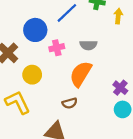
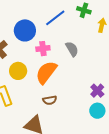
gray semicircle: (88, 45) -> (72, 49), turned -126
orange semicircle: (81, 74) -> (46, 72), moved

